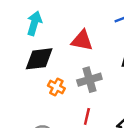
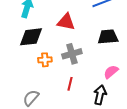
orange cross: (56, 87) -> (45, 60), turned -32

